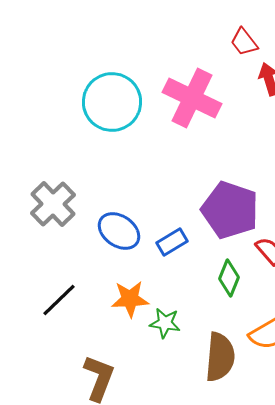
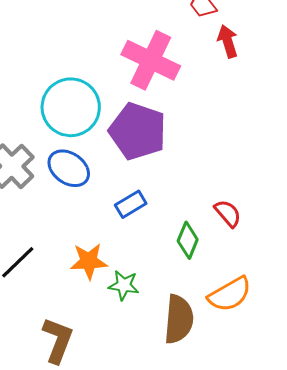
cyan circle: (112, 102) -> (71, 107), moved
purple pentagon: (230, 210) -> (138, 131), moved
blue ellipse: (119, 231) -> (69, 168), moved

